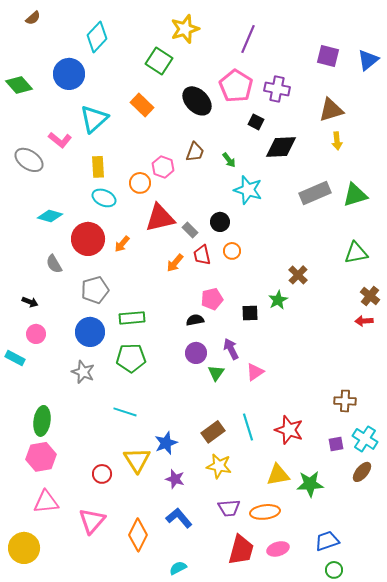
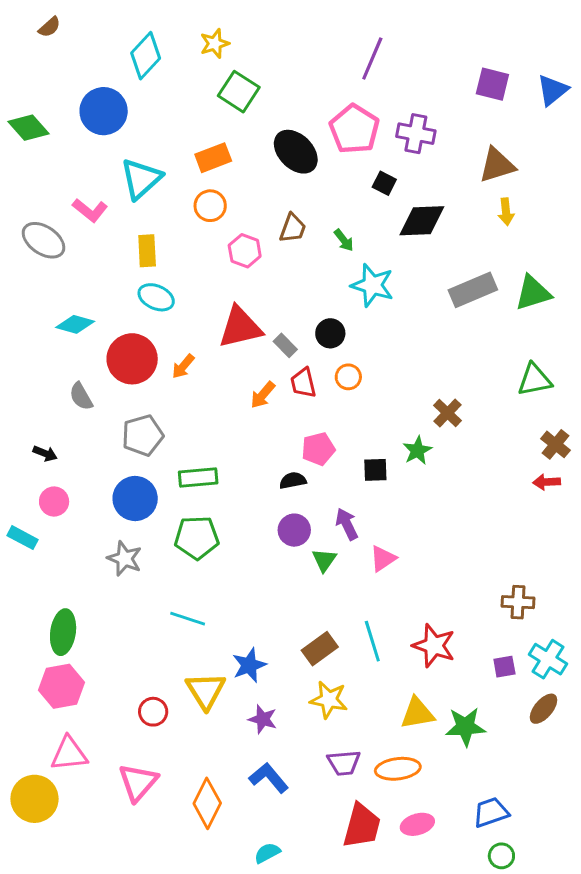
yellow star: (185, 29) -> (215, 44), moved, size x0.7
orange rectangle: (142, 105) -> (213, 158), turned -65
orange circle: (140, 183) -> (210, 206), moved
yellow circle: (24, 548) -> (34, 799), moved

